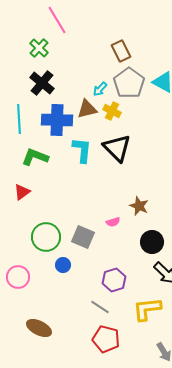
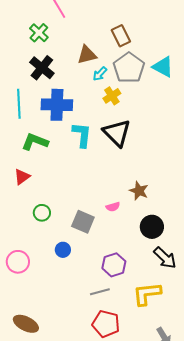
brown triangle: (87, 109) -> (87, 55), moved
yellow cross: (112, 111) -> (112, 96), turned 30
green circle: (46, 237) -> (42, 213), moved, size x0.6
gray line: (100, 307) -> (100, 292), turned -48
brown ellipse: (39, 328) -> (26, 324), moved

